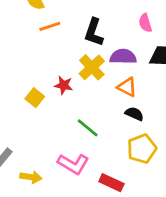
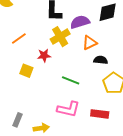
orange line: (50, 26) -> (19, 39), moved
yellow cross: (92, 67) -> (60, 37), turned 30
orange triangle: (127, 87) -> (90, 43), turned -35

